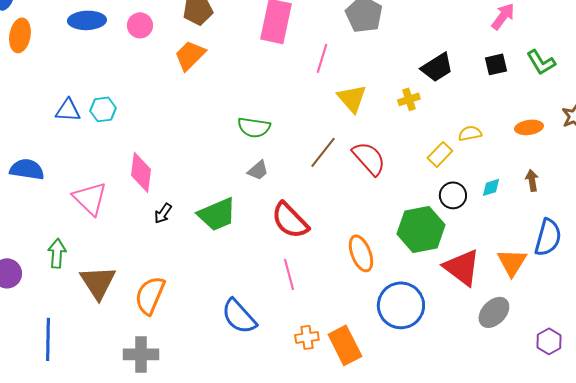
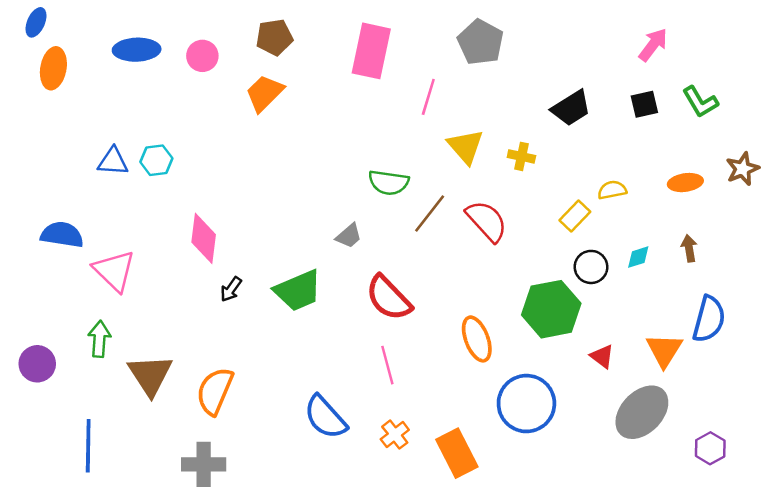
yellow cross: (409, 99) -> (521, 156), moved, turned 30
green semicircle: (254, 127) -> (389, 183), moved
pink triangle: (90, 198) -> (114, 271), moved
red triangle: (462, 267) -> (602, 356), size x0.5
gray ellipse: (494, 312) -> (642, 412), size x1.4
orange cross: (307, 337) -> (395, 435), moved, turned -30

